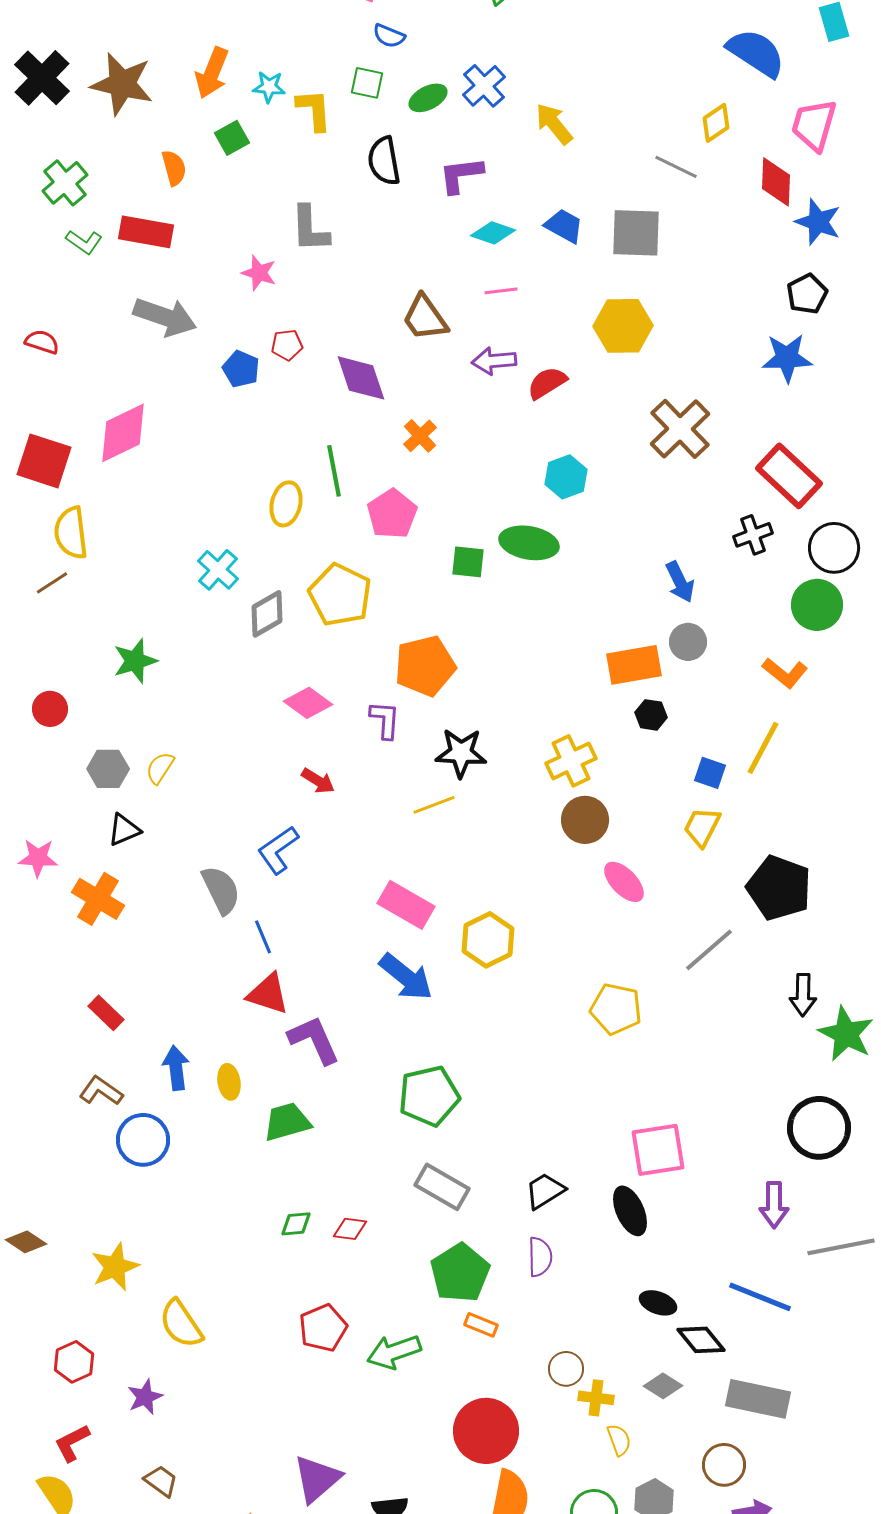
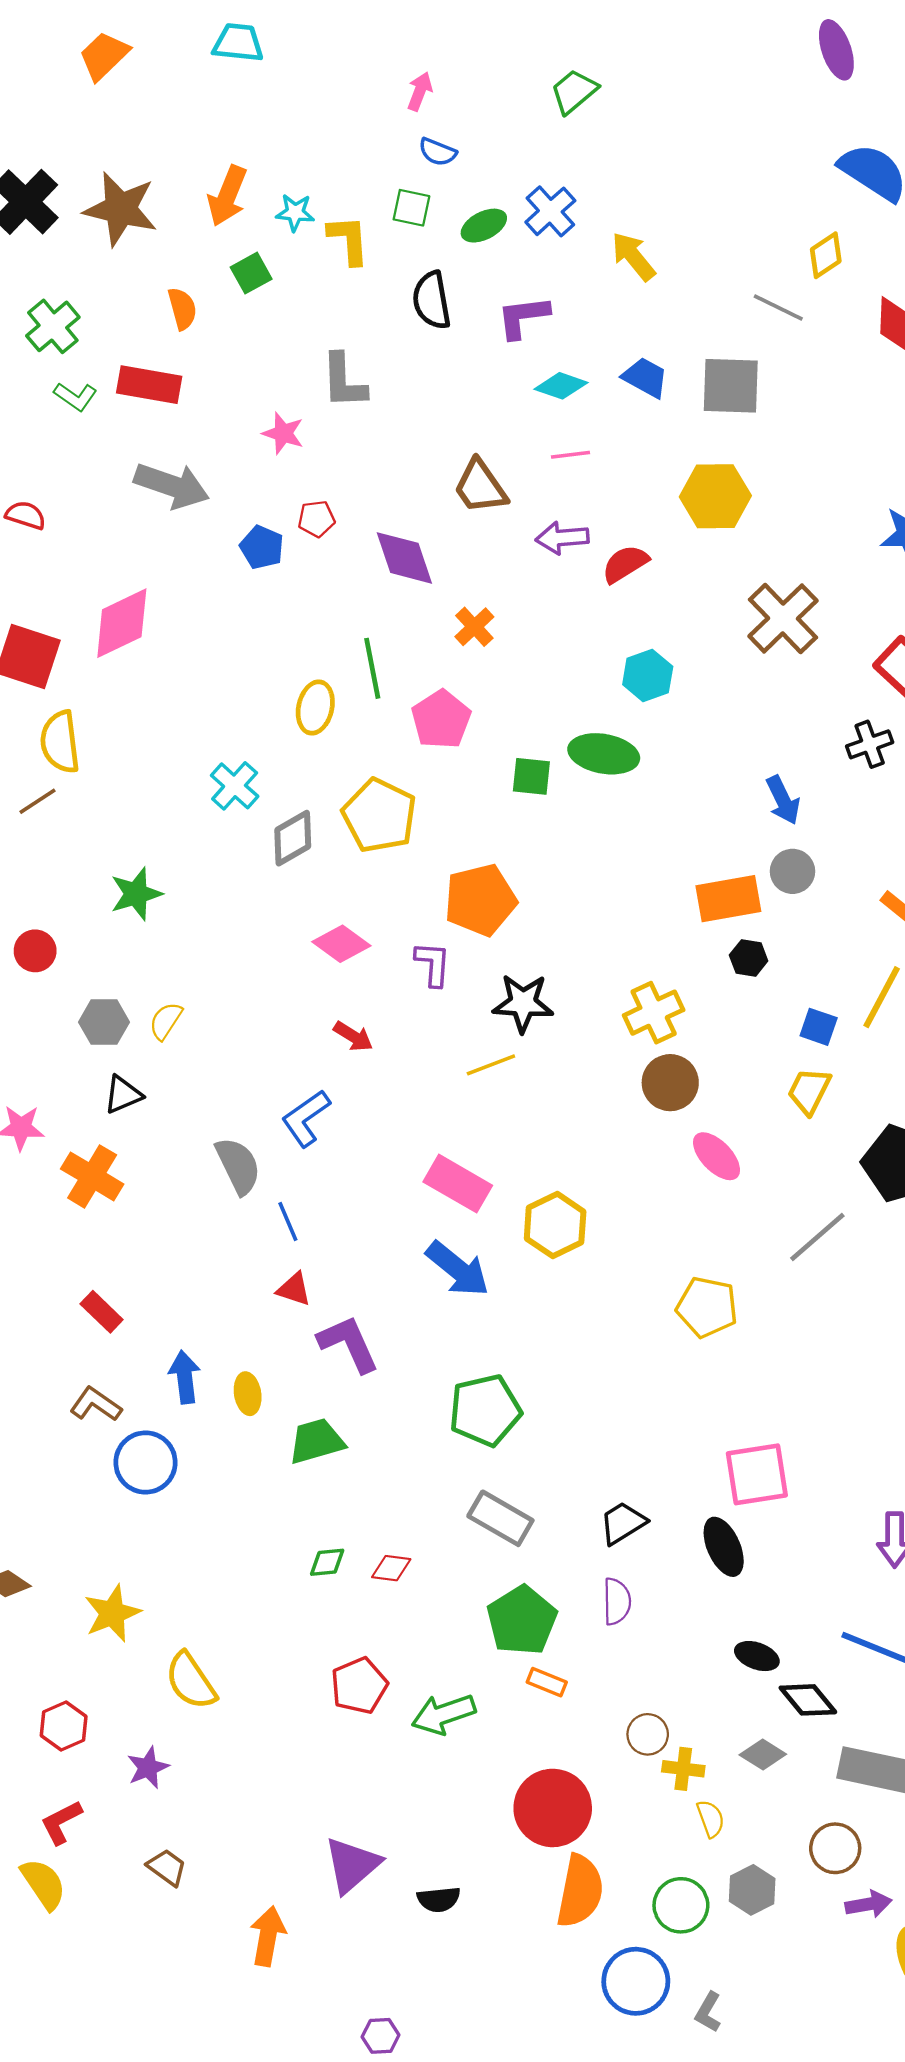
red triangle: (268, 994) -> (294, 1289), size x0.7

